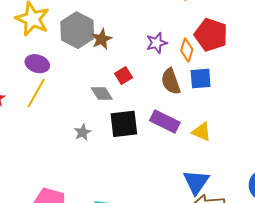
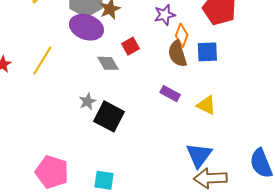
orange diamond: (187, 50) -> (182, 35), moved
purple ellipse: (37, 64) -> (86, 27), moved, size x1.4
purple rectangle: (165, 122) -> (170, 94), size x0.7
black square: (124, 124) -> (109, 116), moved, turned 32

